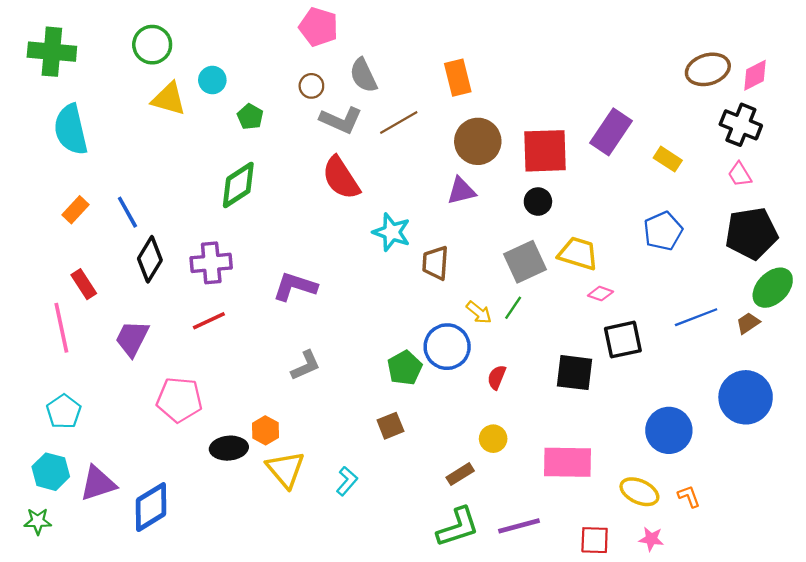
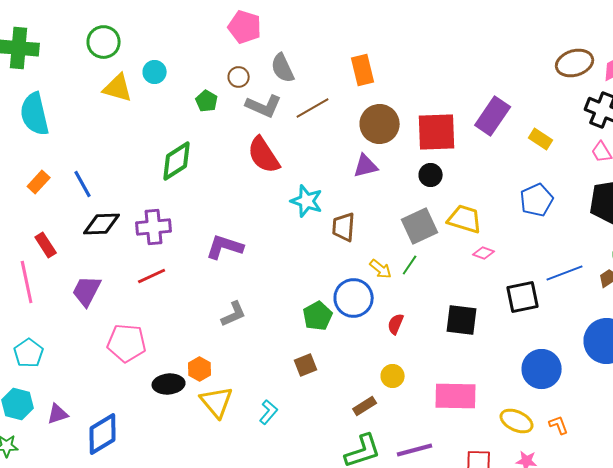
green pentagon: (250, 117) -> (207, 101), moved
black diamond: (150, 259) -> (102, 224), turned 57
black square: (623, 340) -> (523, 297), moved
purple triangle: (98, 483) -> (58, 414), size x0.7

